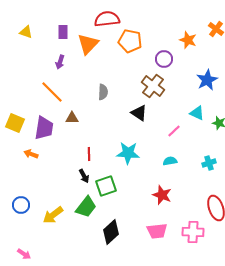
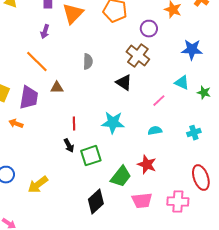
blue star: (207, 80) -> (192, 50), turned 30
green trapezoid: (86, 207) -> (121, 177), moved

